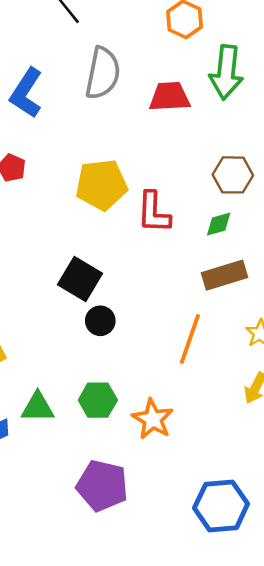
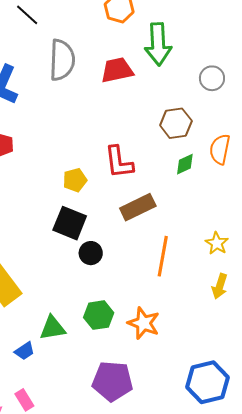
yellow pentagon: (102, 185) -> (75, 180), moved, size x0.6
green diamond: (219, 224) -> (185, 164), moved
brown rectangle: (225, 275) -> (138, 207), moved

